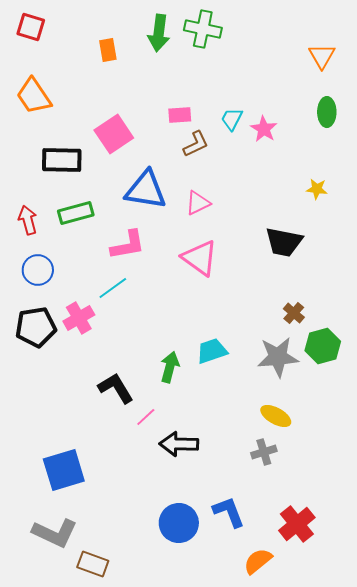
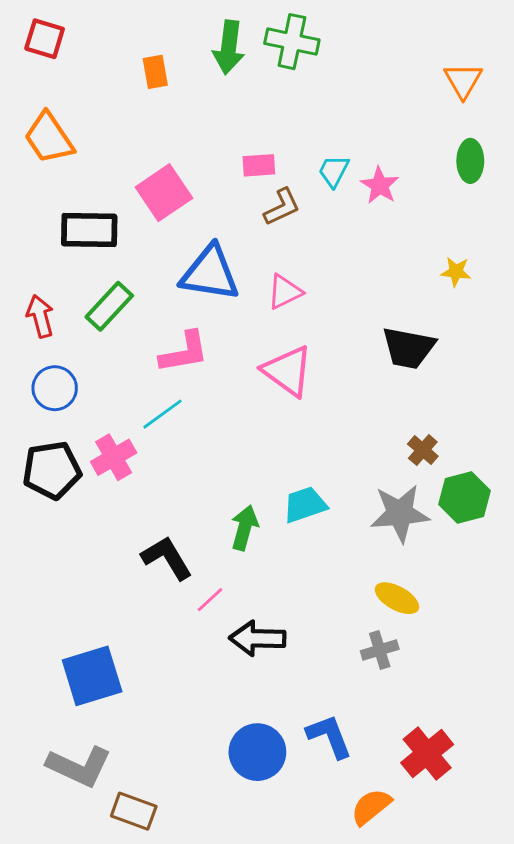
green rectangle: (76, 213) -> (109, 306), turned -32

